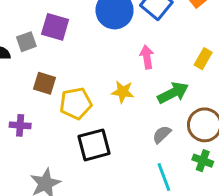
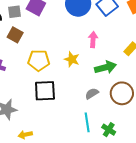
brown square: (45, 83) -> (15, 35), moved
green cross: (203, 161) -> (109, 130), moved

